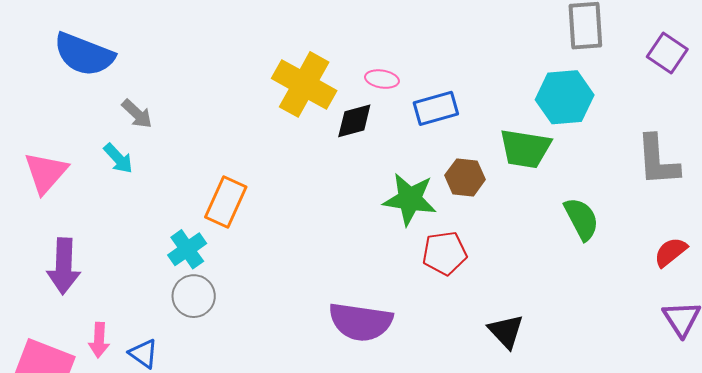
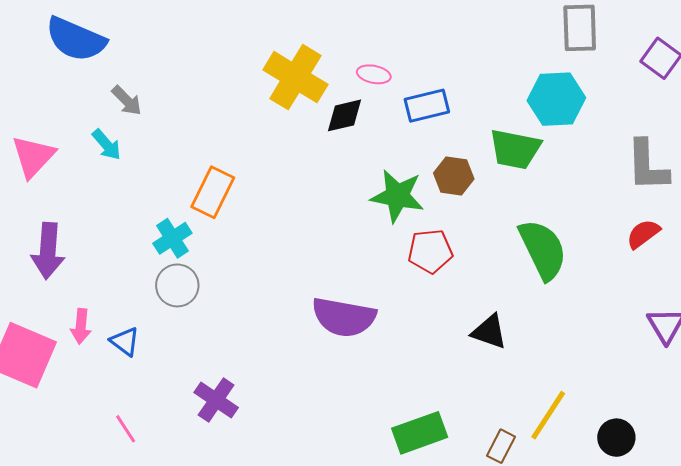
green semicircle: (581, 219) -> (543, 250), moved, size x1.4
red semicircle: (671, 252) -> (643, 234), moved
black triangle: (506, 331) -> (489, 332), turned -30

